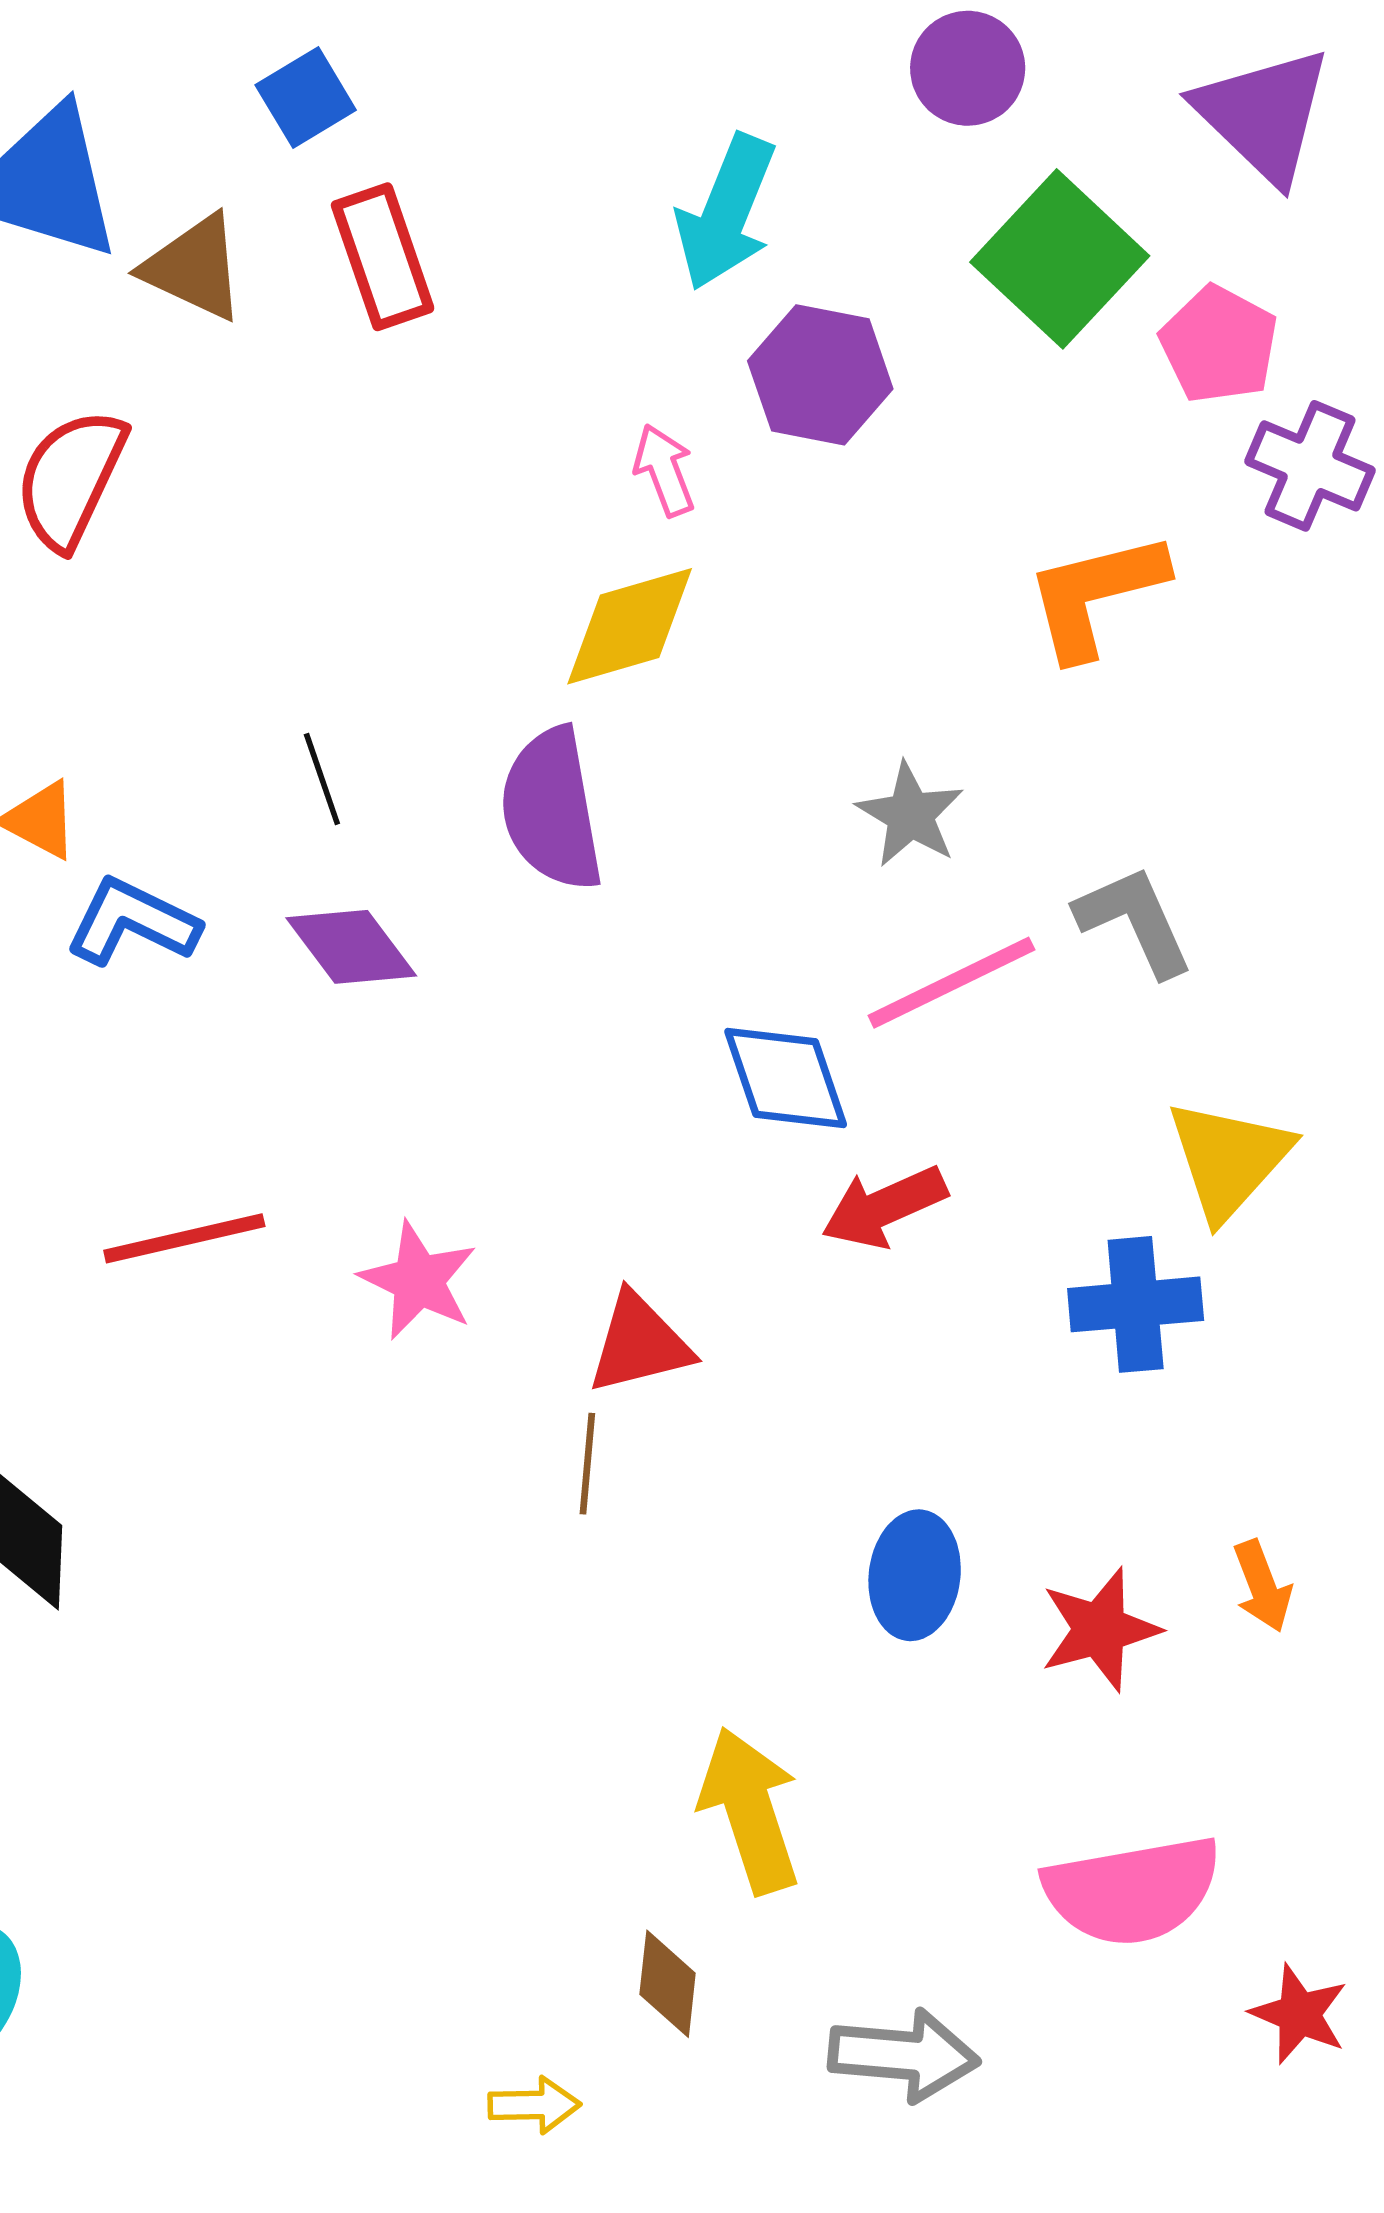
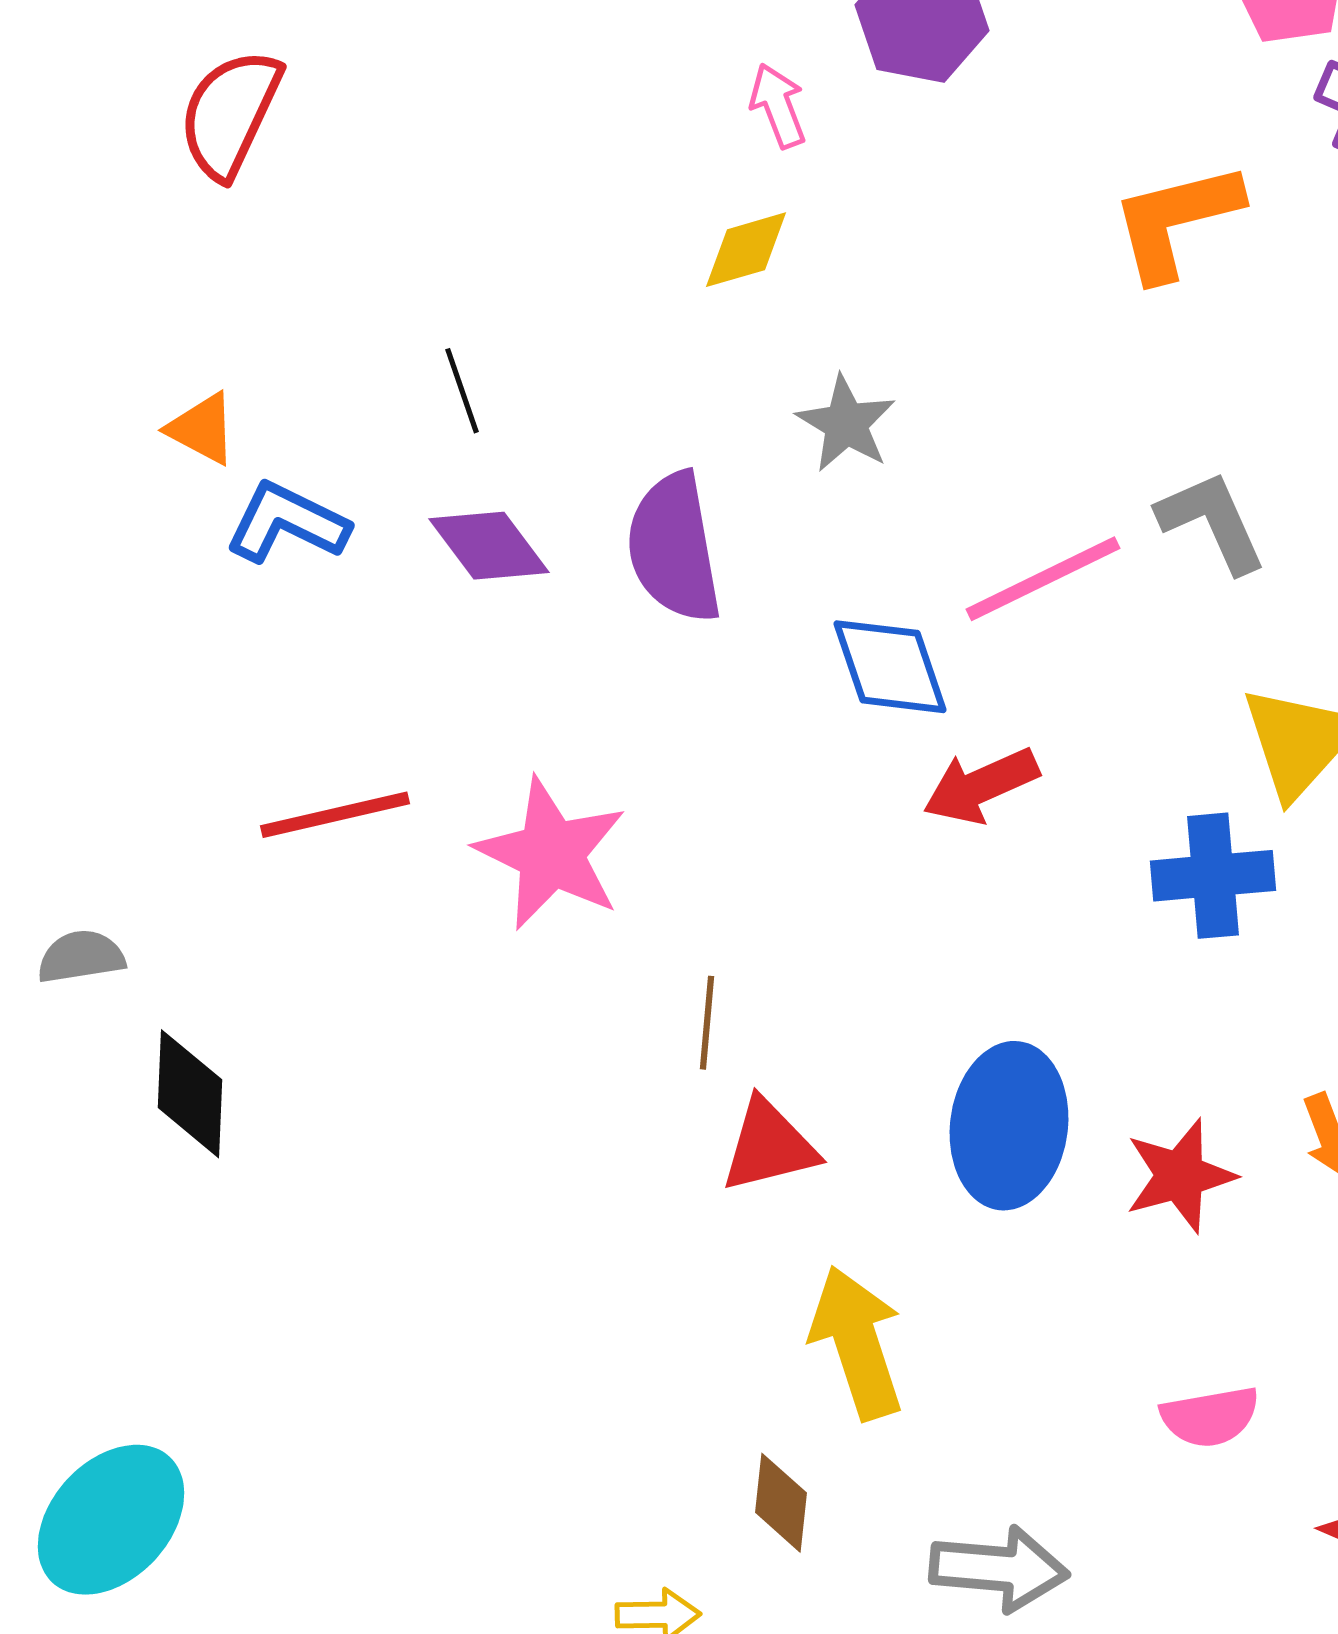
yellow diamond: (630, 626) -> (746, 250), size x0.7
purple semicircle: (552, 809) -> (674, 548), moved
gray star: (910, 815) -> (846, 424), moved
pink star: (418, 1281) -> (551, 854), size x1.4
red triangle: (639, 1343) -> (769, 1146), moved
blue ellipse: (915, 1575) -> (1009, 1126), size x1.4
pink semicircle: (1132, 1891) -> (1210, 1417), size x0.6

